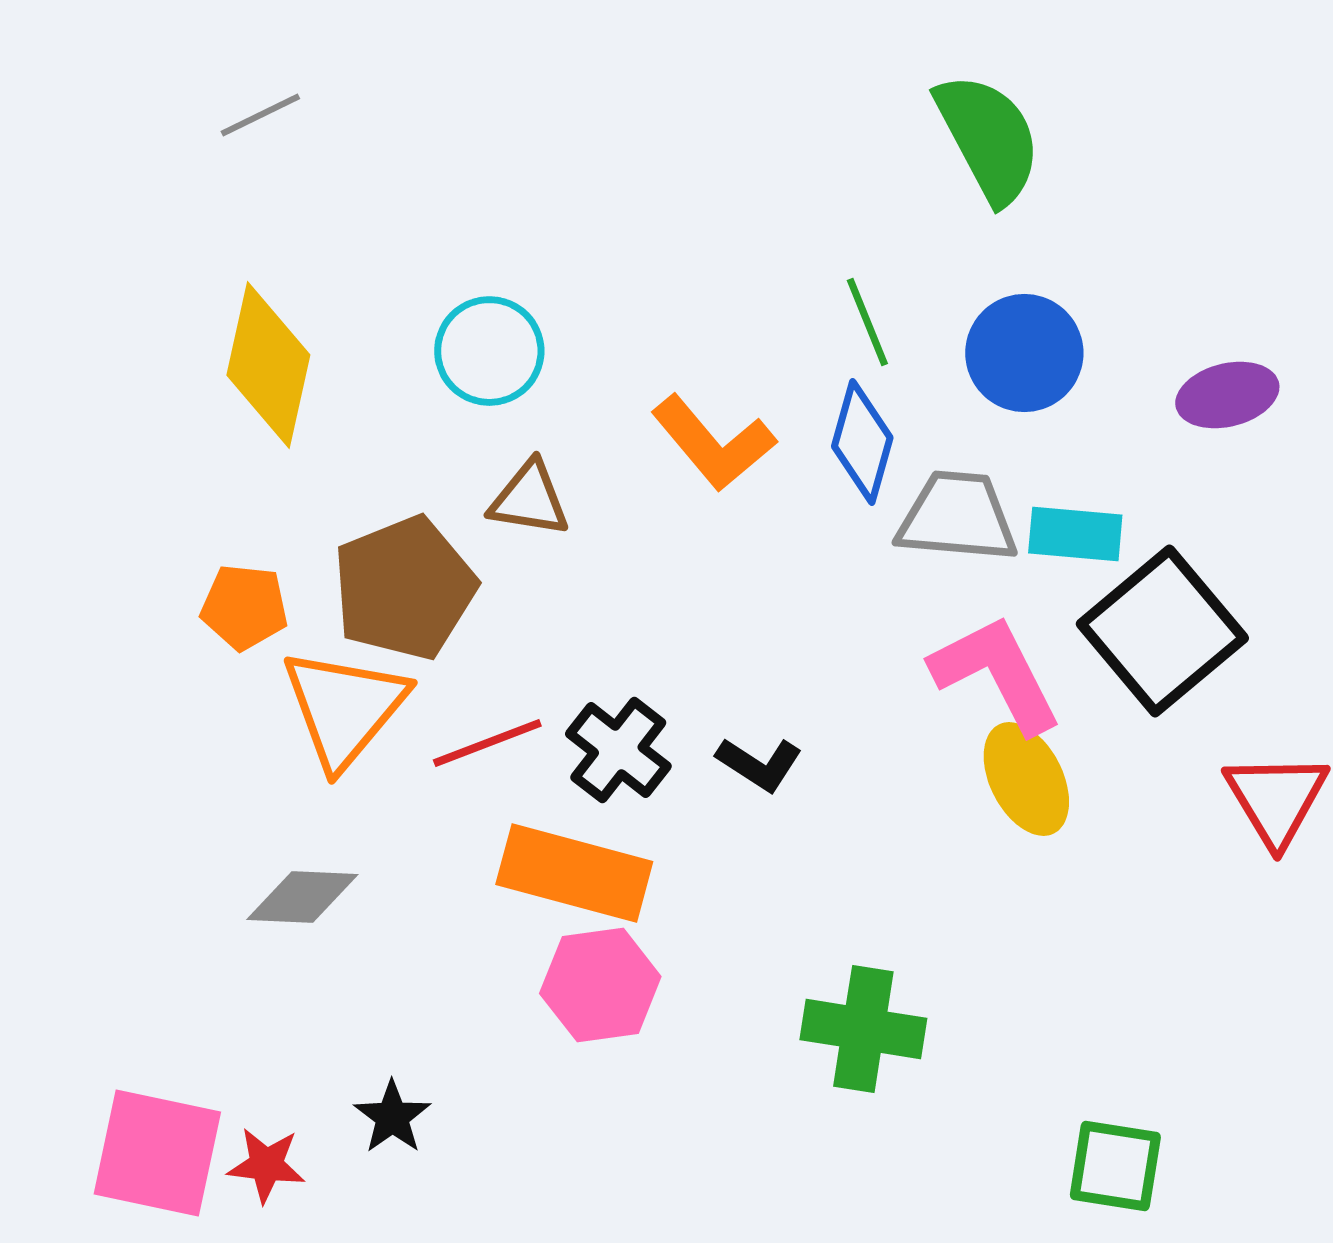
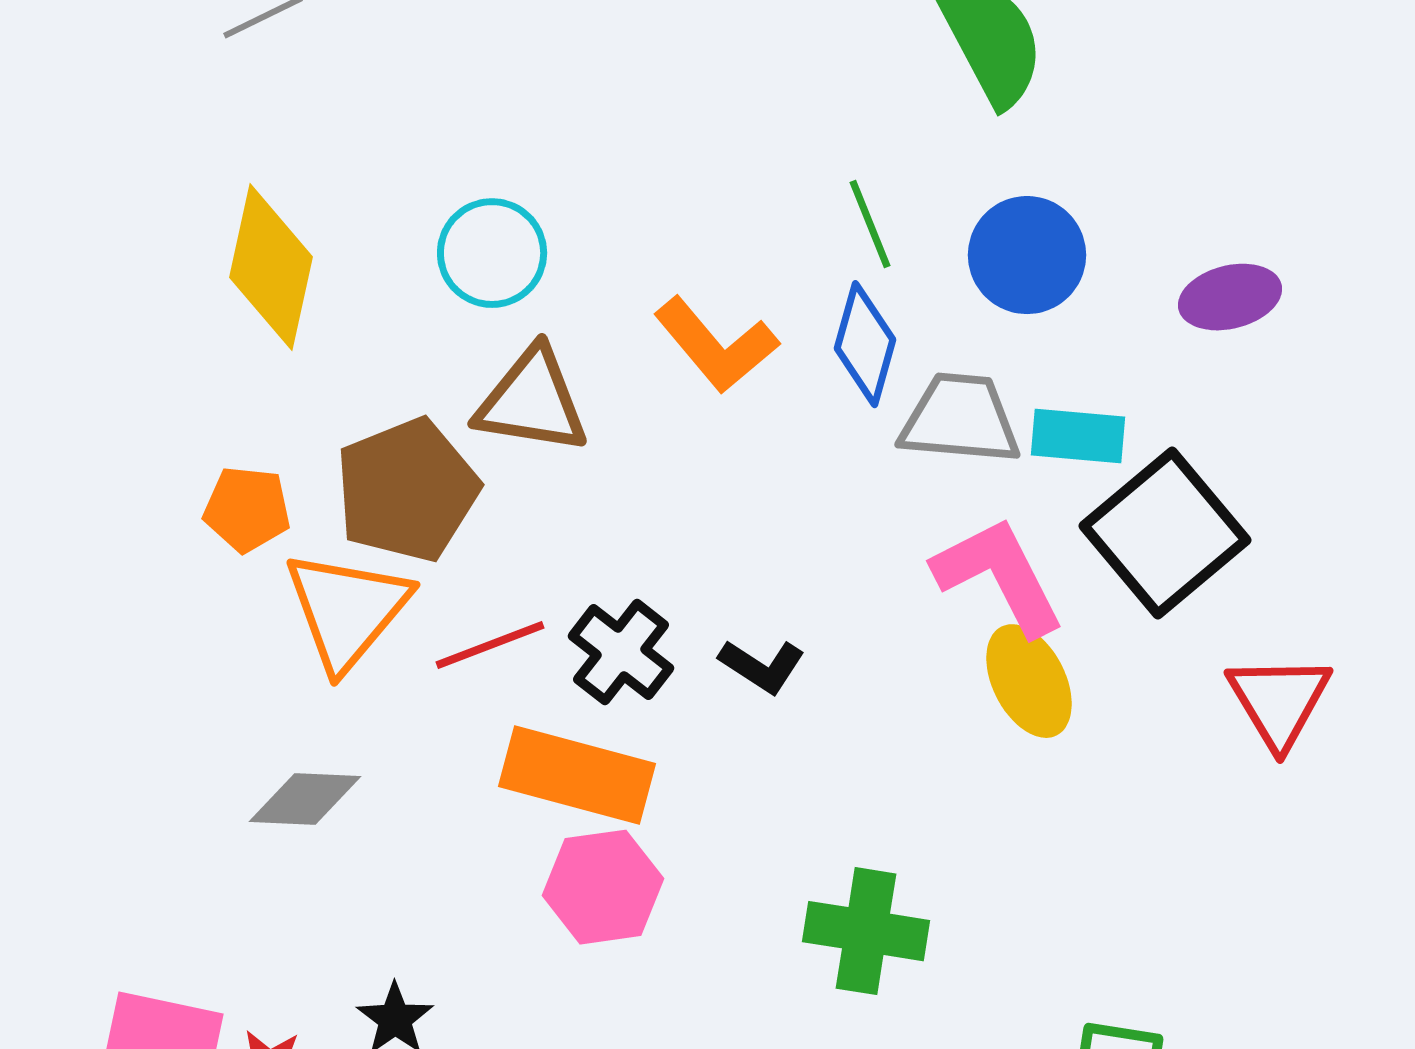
brown triangle: (529, 499) -> (532, 401), size x1.4

